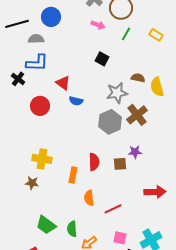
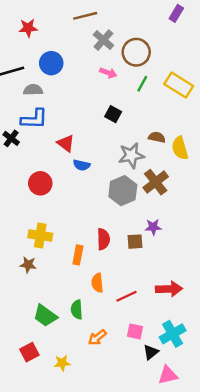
yellow rectangle: (156, 35) -> (179, 85), size x1.6
red circle: (40, 106) -> (40, 183), moved
red arrow: (155, 192) -> (169, 289), moved
green semicircle: (72, 229) -> (77, 310), moved

